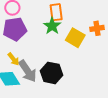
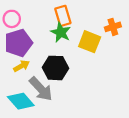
yellow arrow: (13, 59) -> (21, 66), moved, turned -72
black hexagon: (51, 73) -> (55, 68), moved

